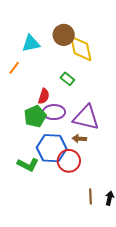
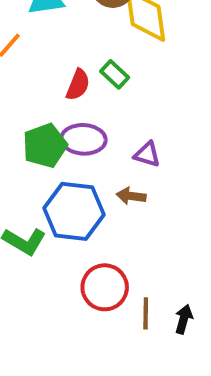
red semicircle: (44, 96) -> (78, 85), moved
purple triangle: (86, 118) -> (147, 154), size x0.5
red circle: (69, 161) -> (105, 287), moved

